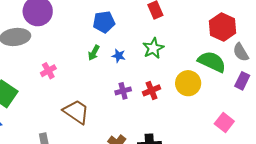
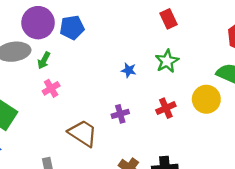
blue pentagon: (104, 22) -> (72, 27), moved
green arrow: (94, 53) -> (44, 60), moved
purple cross: (123, 91) -> (120, 114), moved

